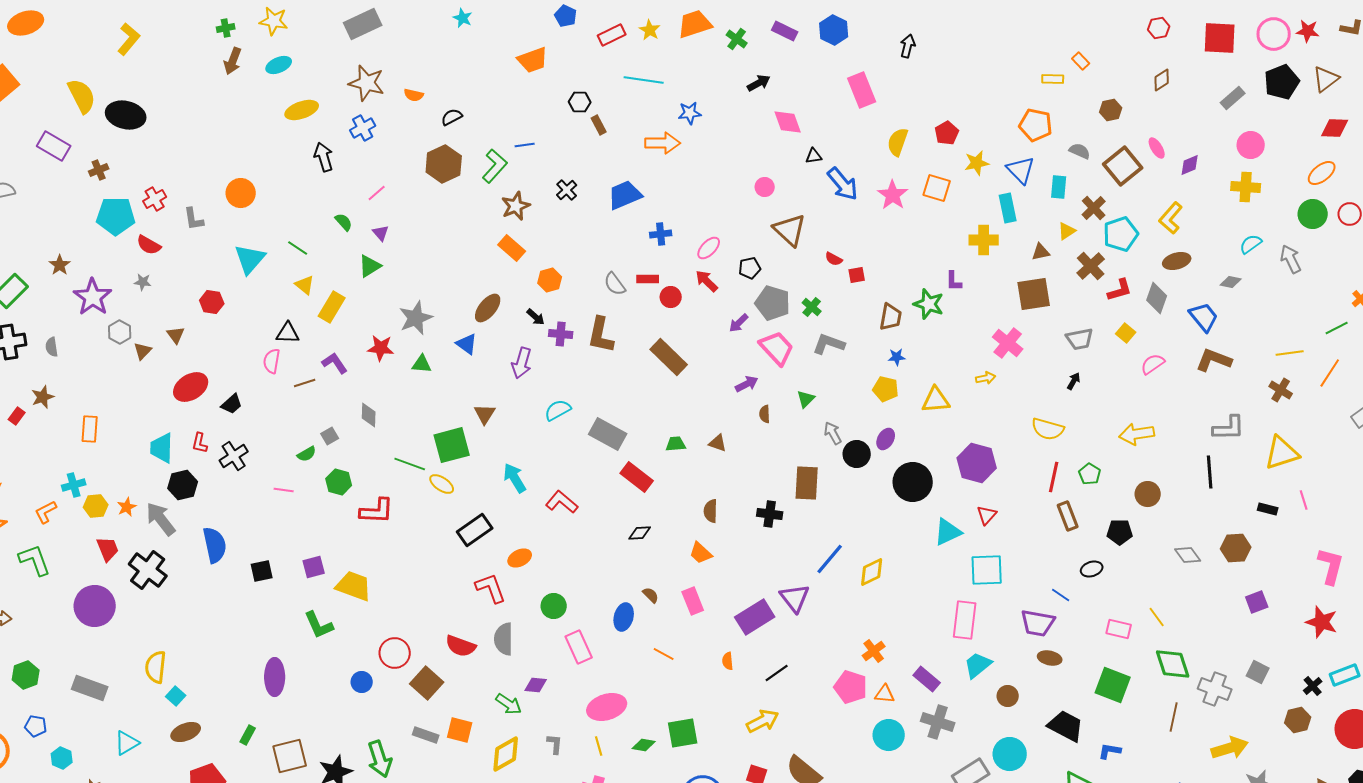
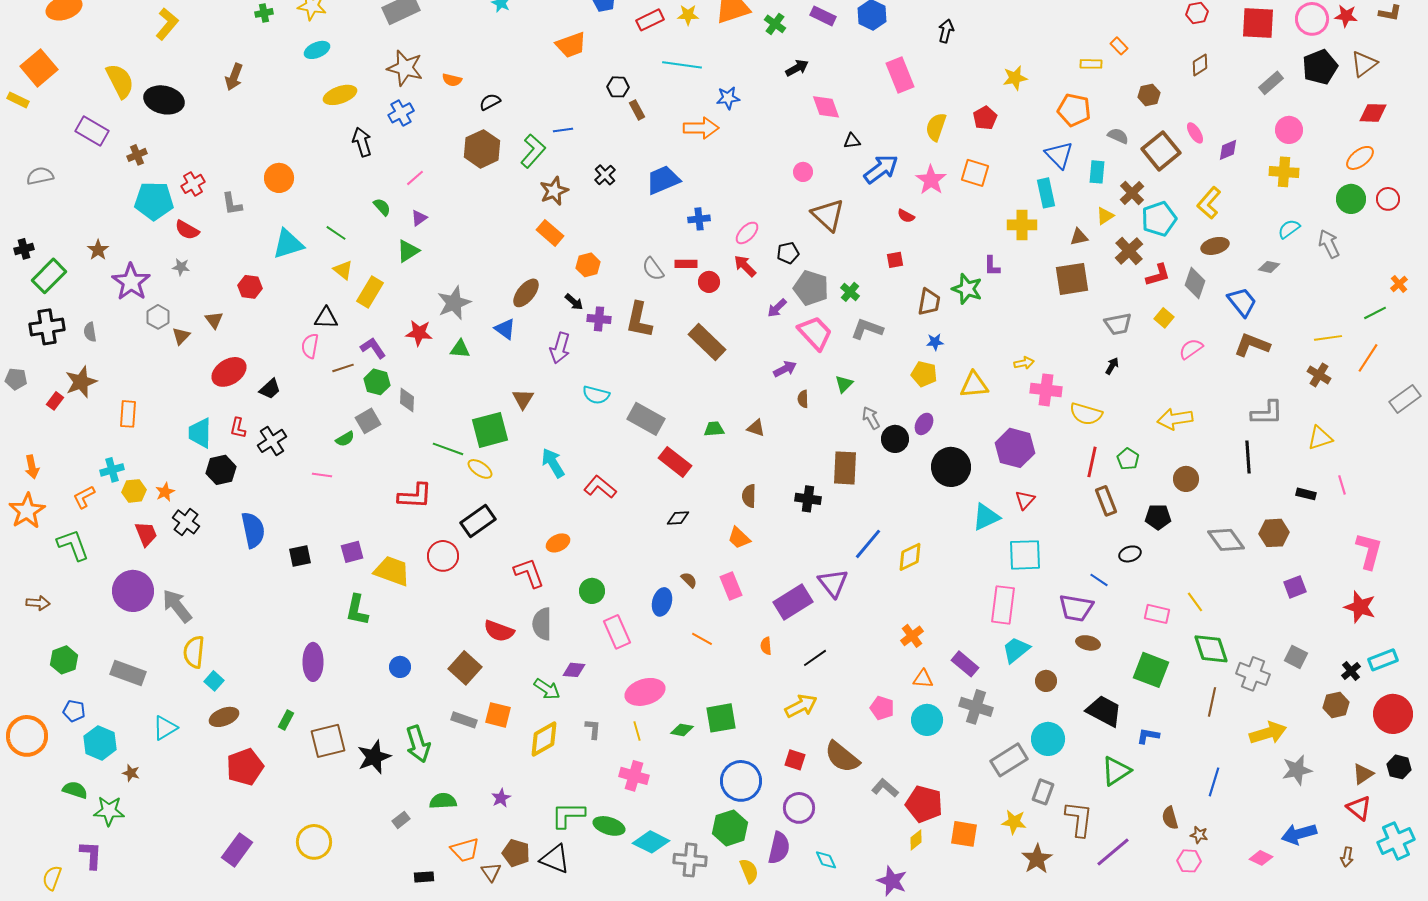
yellow star: (650, 30) -> (688, 15), turned -30
brown arrow: (233, 61) -> (234, 77), moved
yellow star: (977, 163) -> (1015, 78), moved
blue arrow: (843, 184) -> (881, 169), turned -87
purple triangle: (381, 233) -> (419, 218), turned 36
cyan triangle: (250, 259) -> (288, 244), turned 32
red semicircle: (834, 259) -> (906, 216), moved
pink cross: (1008, 343) -> (1046, 390), moved, turned -32
brown star: (43, 397) -> (81, 382), size x1.4
cyan semicircle: (558, 410) -> (596, 395), turned -136
gray square: (330, 436) -> (368, 421), size x1.4
yellow triangle: (1282, 453) -> (1320, 438), size x0.7
green hexagon: (339, 482) -> (377, 382), moved
gray arrow: (161, 519) -> (177, 606), moved
black rectangle: (475, 530) -> (478, 521), moved
gray diamond: (1188, 555) -> (1226, 540), size x1.4
black cross: (148, 570) -> (186, 522), moved, size x0.7
green L-shape: (319, 625) -> (357, 610), turned 36
red circle: (395, 653) -> (443, 556), moved
pink pentagon: (851, 687) -> (882, 708), moved, size x0.7
cyan hexagon: (62, 758) -> (100, 743), size x1.5

